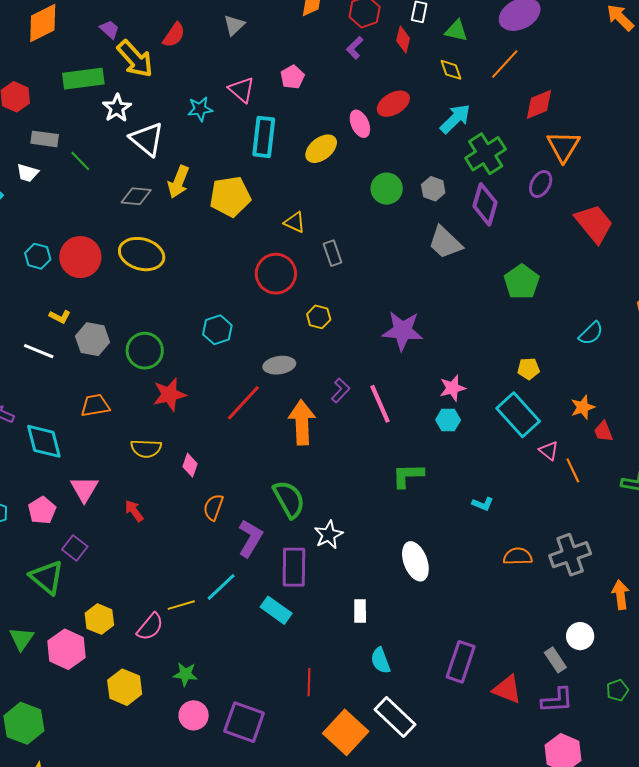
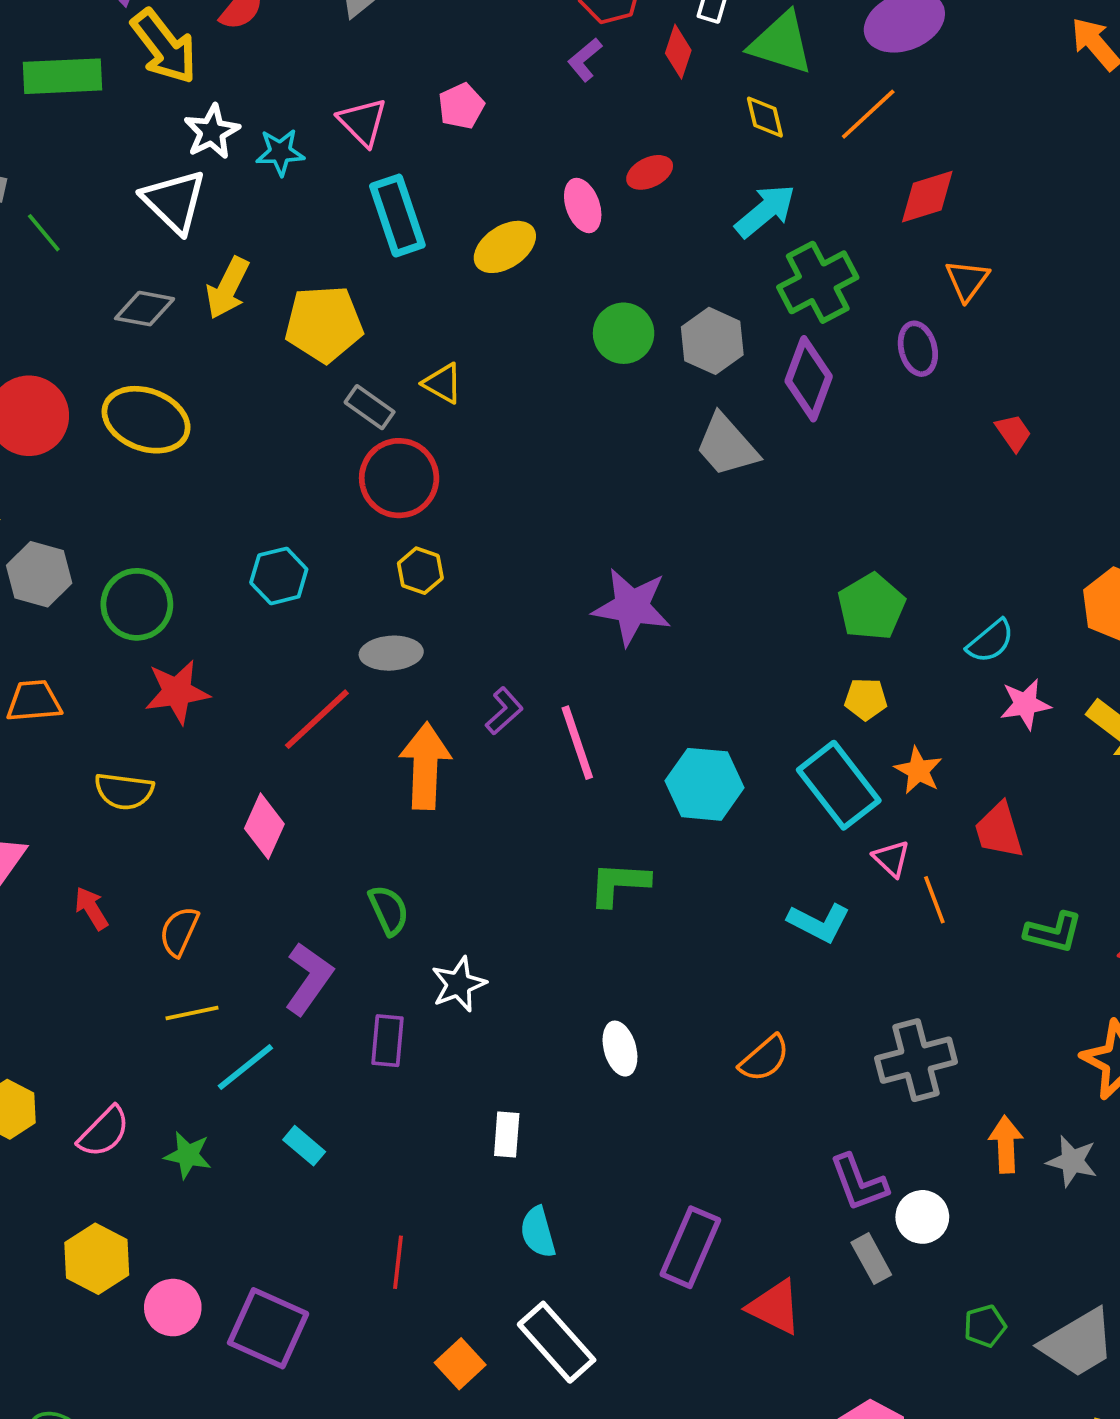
green triangle: (456, 31) -> (781, 43), size x1.5
red ellipse: (393, 104) -> (650, 172), size x0.7
white star: (117, 108) -> (212, 132), moved
cyan rectangle: (264, 137) -> (397, 216), turned -30
orange triangle: (563, 146) -> (967, 280), size x0.7
purple ellipse: (541, 184) -> (918, 349), turned -48
gray hexagon: (433, 189) -> (712, 341), size x1.4
red trapezoid: (594, 224) -> (1013, 433), size x0.5
gray rectangle: (332, 253) -> (370, 407), moved, turned -40
green pentagon: (522, 282) -> (871, 607), moved
yellow hexagon: (319, 317) -> (420, 571), moved
pink star: (452, 388) -> (1025, 704), moved
orange star: (583, 407) -> (918, 770), moved, turned -30
cyan hexagon: (448, 420) -> (705, 784), size x1.6
red trapezoid: (603, 431) -> (999, 830), size x1.4
pink diamond: (190, 465) -> (264, 826), moved, size x1.4
green semicircle: (289, 499) -> (389, 910), size x0.7
cyan L-shape: (483, 504) -> (819, 923), moved, size x1.5
orange semicircle: (213, 507) -> (179, 931), moved
orange semicircle: (518, 556) -> (764, 1058), moved, turned 136
white ellipse: (415, 561) -> (620, 1049), size x0.7
purple rectangle: (294, 567) -> (387, 1041), size x0.7
yellow line: (181, 605) -> (192, 1013), moved
cyan rectangle: (276, 610) -> (304, 1146), moved, size x0.7
green star: (185, 674) -> (188, 1155), moved
yellow hexagon: (125, 687) -> (97, 1259), moved
purple L-shape: (557, 700) -> (859, 1183), moved, turned 68
orange square: (346, 732) -> (460, 1364), size x0.6

